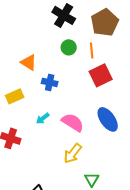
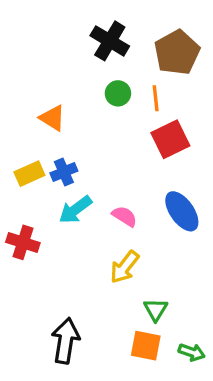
blue cross: (50, 82) -> (64, 172), moved, turned -35
cyan arrow: (43, 118) -> (75, 210), size x1.5
pink semicircle: (73, 122) -> (125, 216), size x0.7

